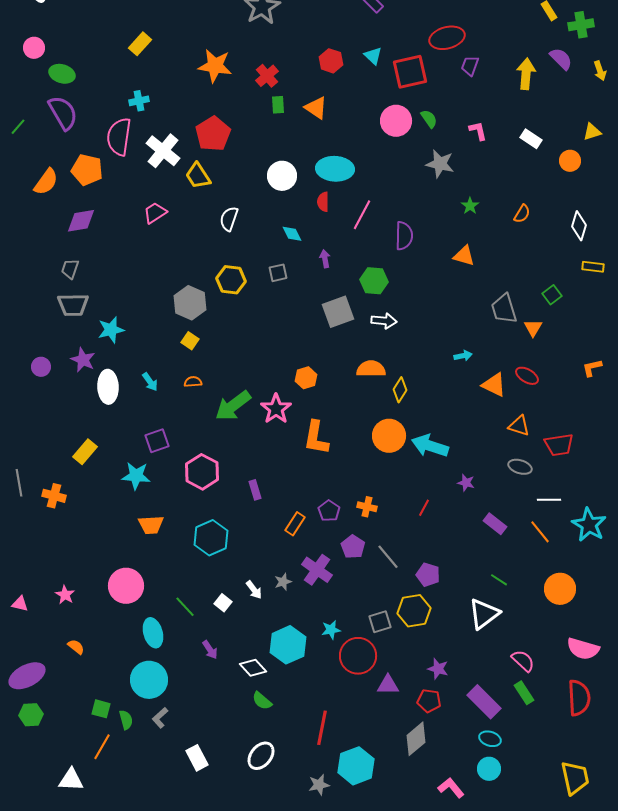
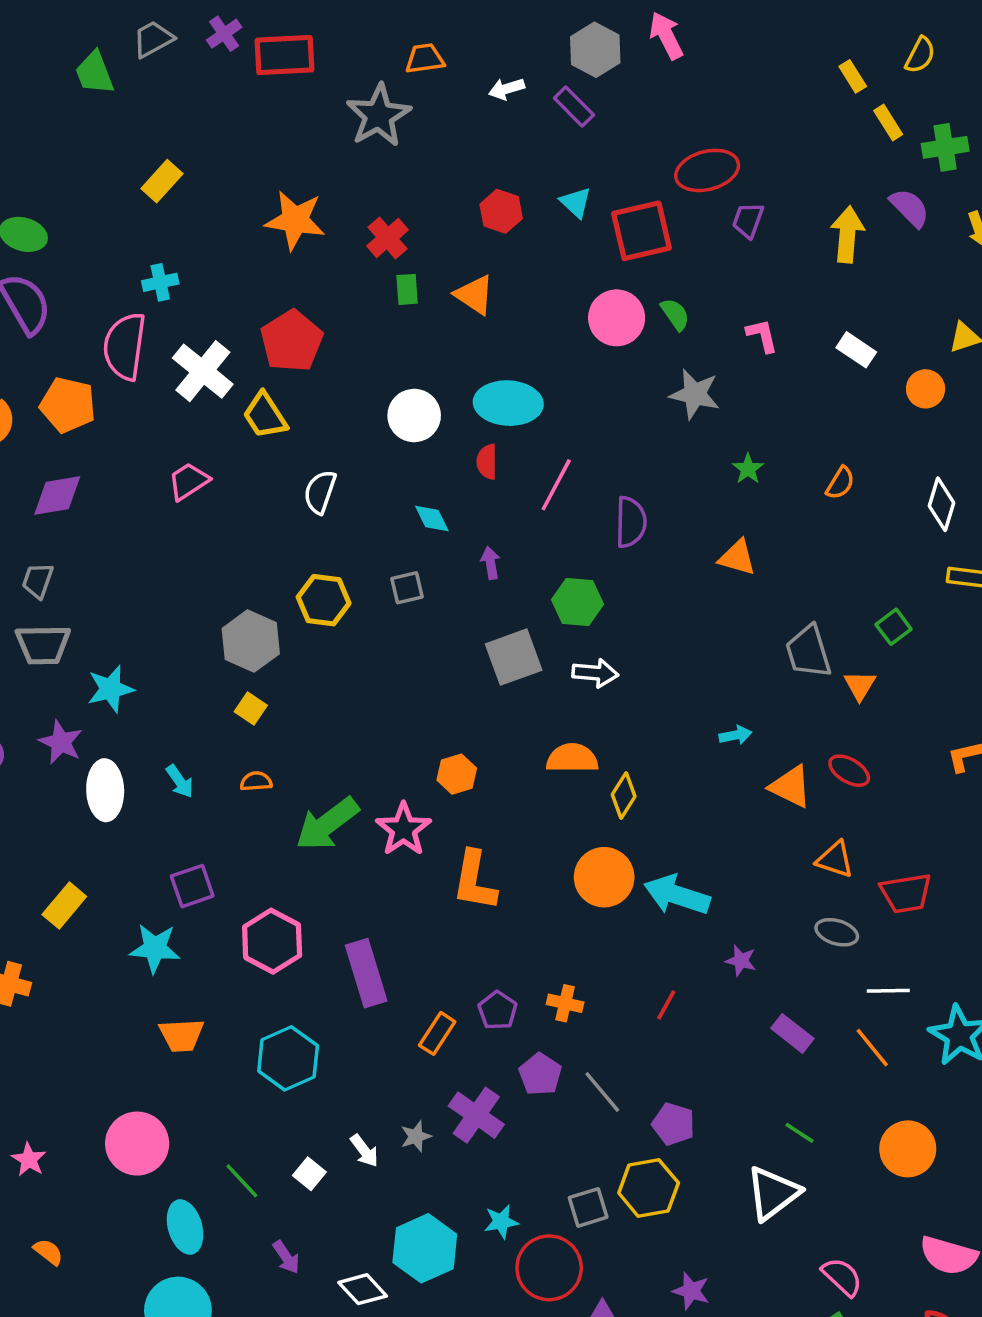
purple rectangle: (255, 490) -> (366, 973), size x1.8

